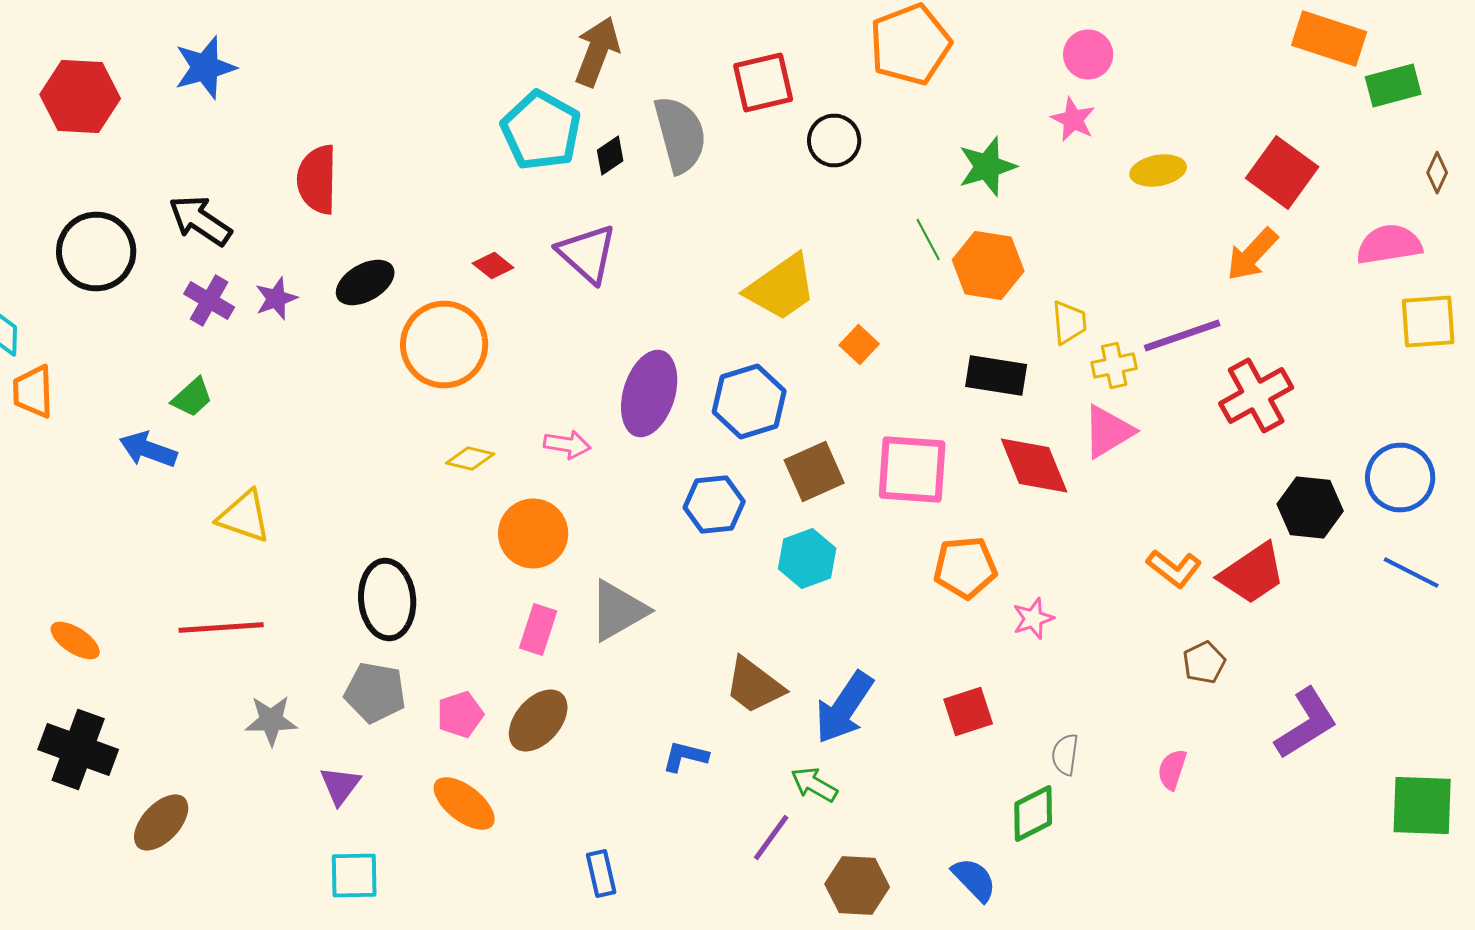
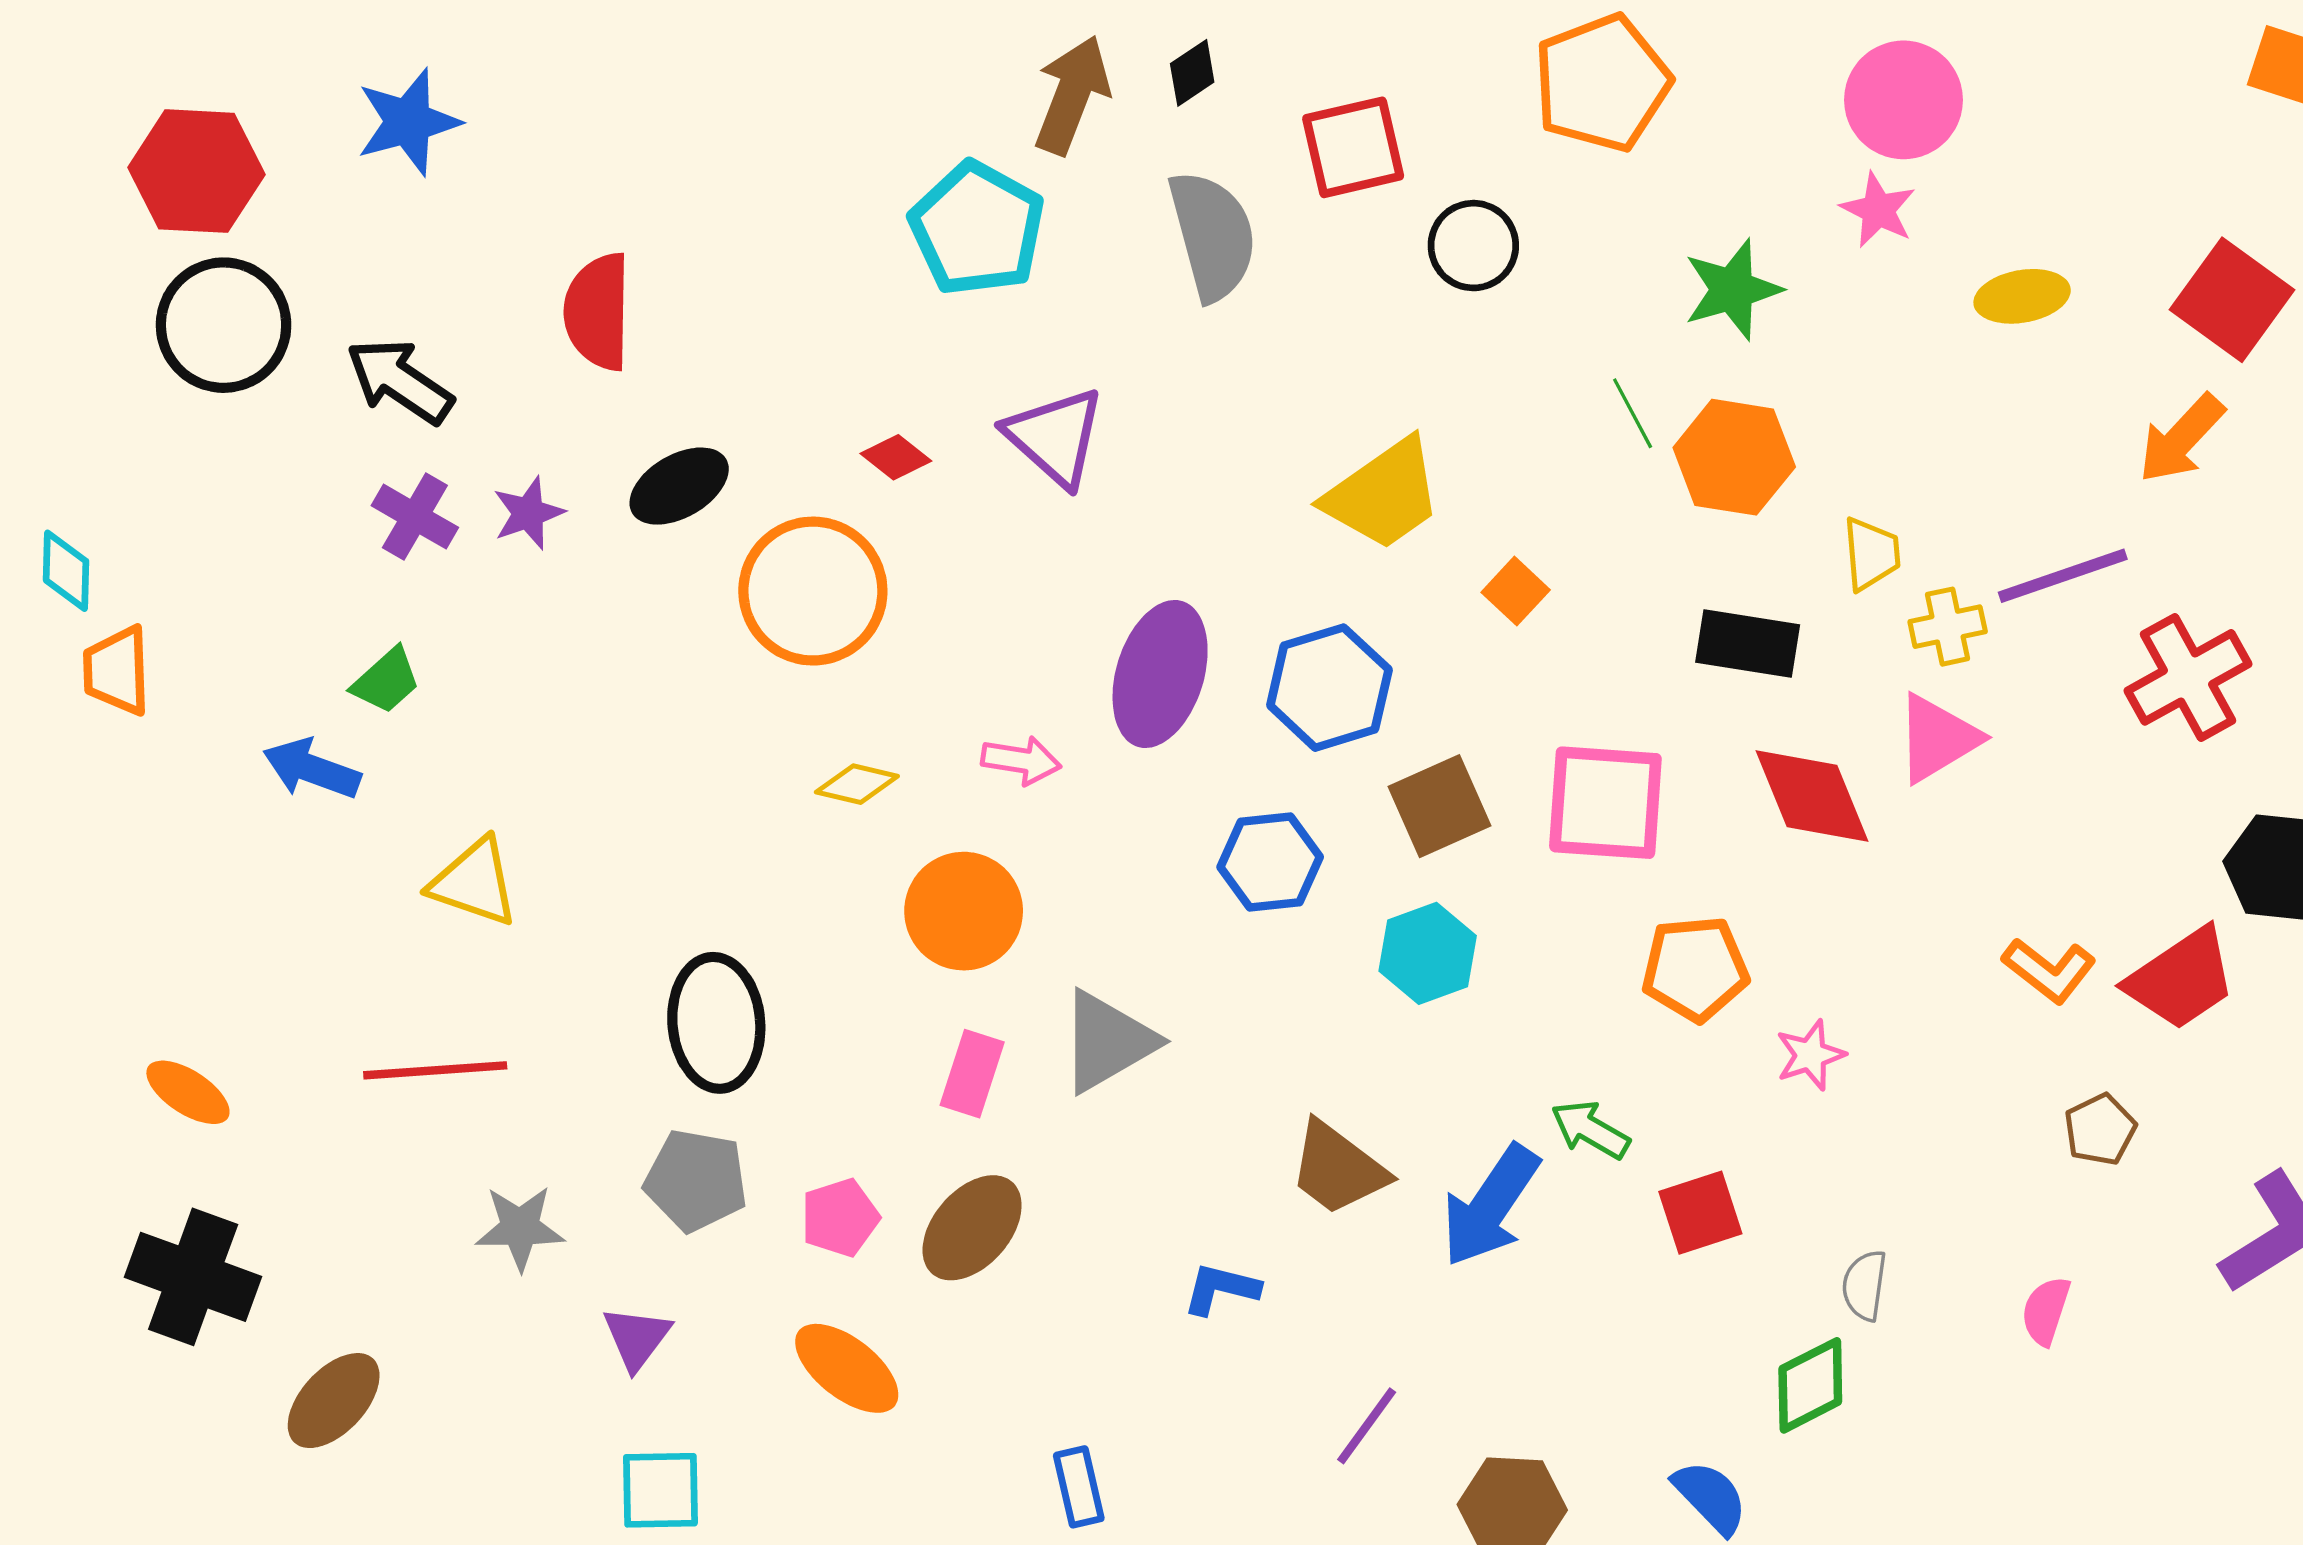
pink circle: (1088, 54) -> (1903, 100), size x1.4
black diamond: (610, 156) -> (1192, 73), moved
black circle: (96, 252) -> (224, 325), moved
green arrow: (814, 784) -> (1590, 1130), moved

